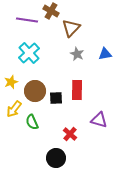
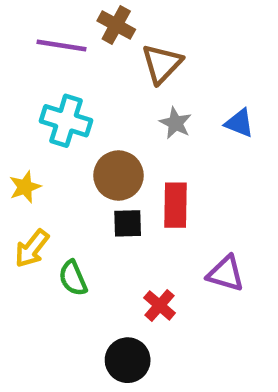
cyan cross: (29, 53) -> (66, 121), turned -30
blue triangle: (105, 54) -> (239, 123), turned 32
brown circle: (35, 91) -> (118, 175), moved

